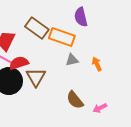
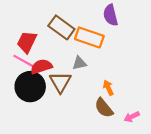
gray triangle: (72, 60) -> (79, 63), moved
orange arrow: (97, 64) -> (108, 88), moved

